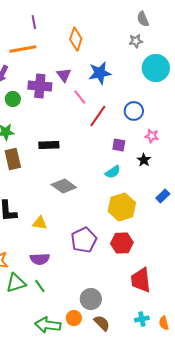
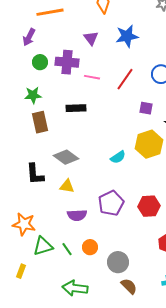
purple cross: (40, 86) -> (67, 62), moved
pink line: (80, 97) -> (92, 77), moved, turned -42
cyan semicircle: (113, 172) -> (118, 157), moved
gray diamond: (64, 186) -> (66, 157), moved
yellow hexagon: (122, 207) -> (149, 144), moved
purple semicircle: (40, 259) -> (77, 215), moved
orange circle: (74, 318) -> (90, 247), moved

